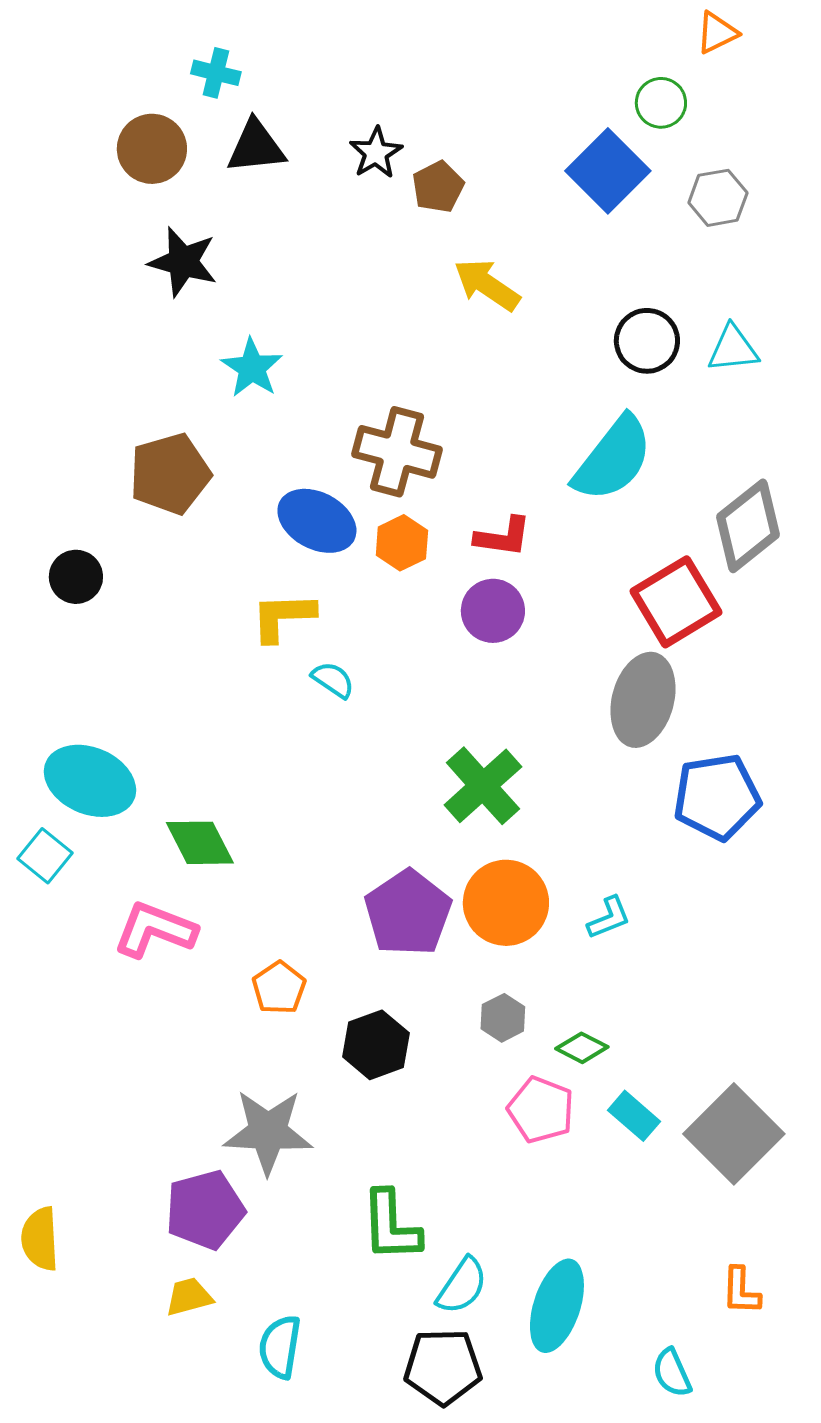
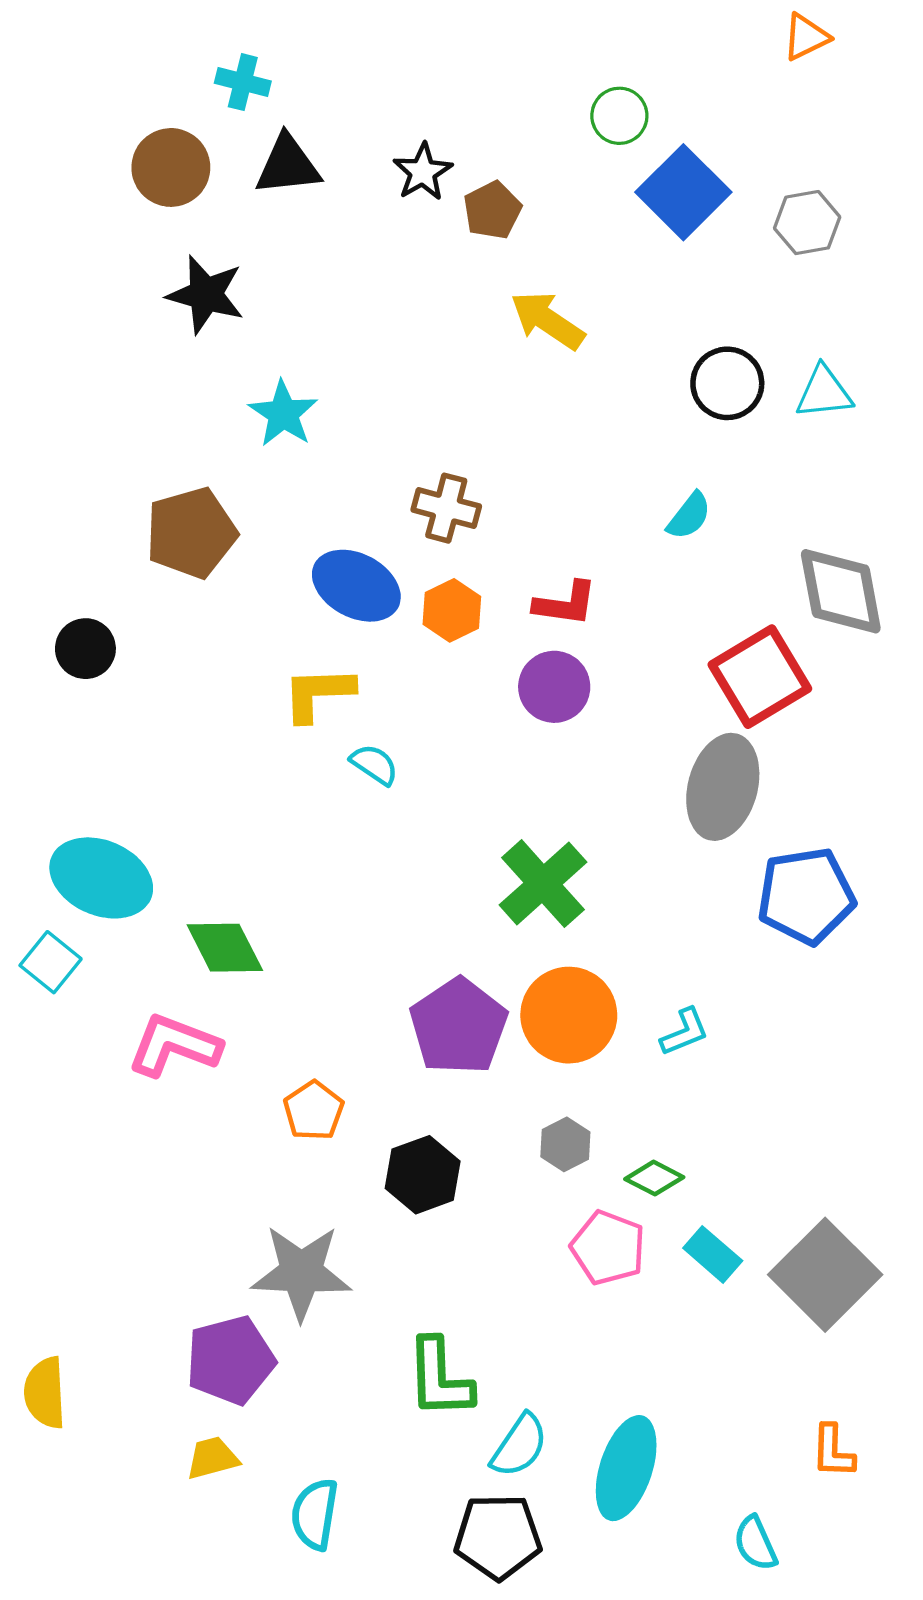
green circle: (661, 103) -> (619, 116), moved
brown cross: (397, 452) -> (446, 508), size x0.7
cyan semicircle: (613, 459) -> (689, 516), size x0.5
gray diamond: (748, 526) -> (841, 591), turned -62

